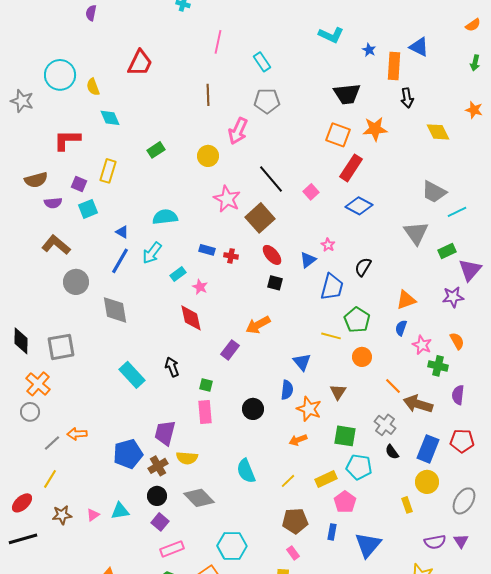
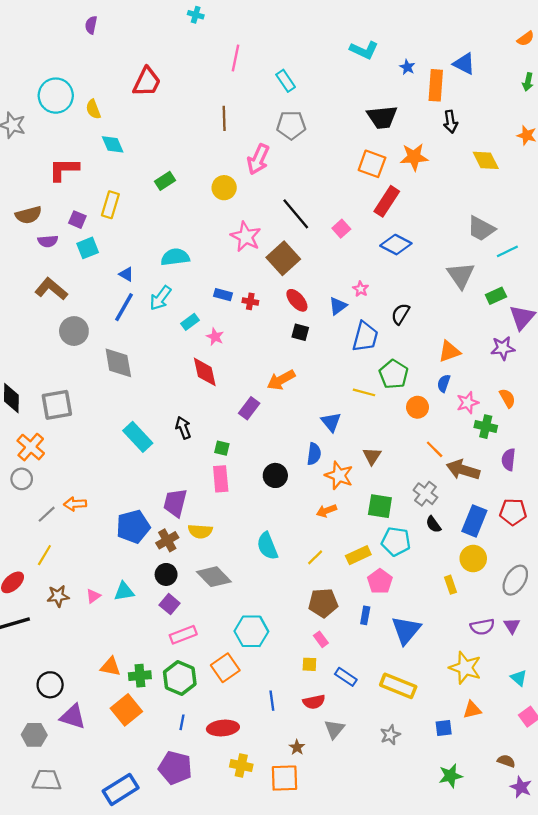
pink star: (422, 345) -> (468, 403), turned 30
orange circle: (362, 357) -> (417, 407), moved

